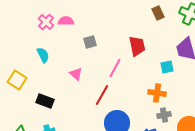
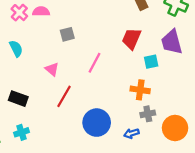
red trapezoid: (137, 46) -> (131, 39), moved, turned -145
red line: (102, 95) -> (64, 96), moved

